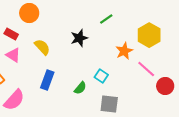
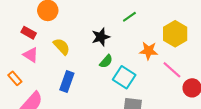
orange star: (124, 51) -> (149, 51), turned 30
cyan square: (101, 76) -> (124, 77), size x1.5
green semicircle: (80, 88) -> (106, 61), moved

